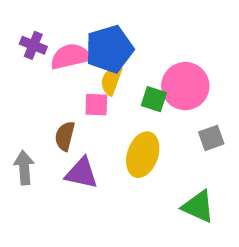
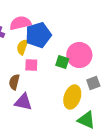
pink semicircle: (70, 56) -> (20, 23), moved
yellow semicircle: (111, 81) -> (22, 47), moved
yellow ellipse: (143, 155) -> (72, 97), moved

